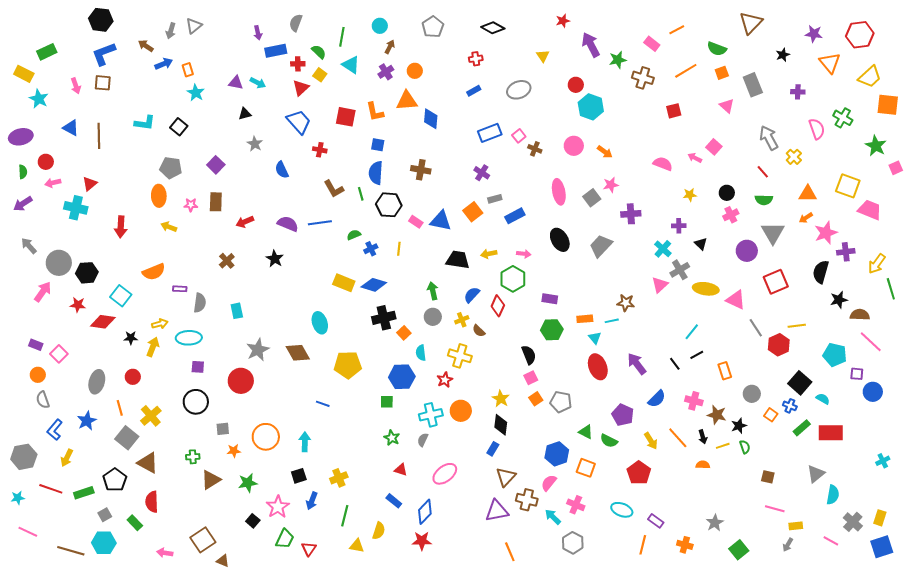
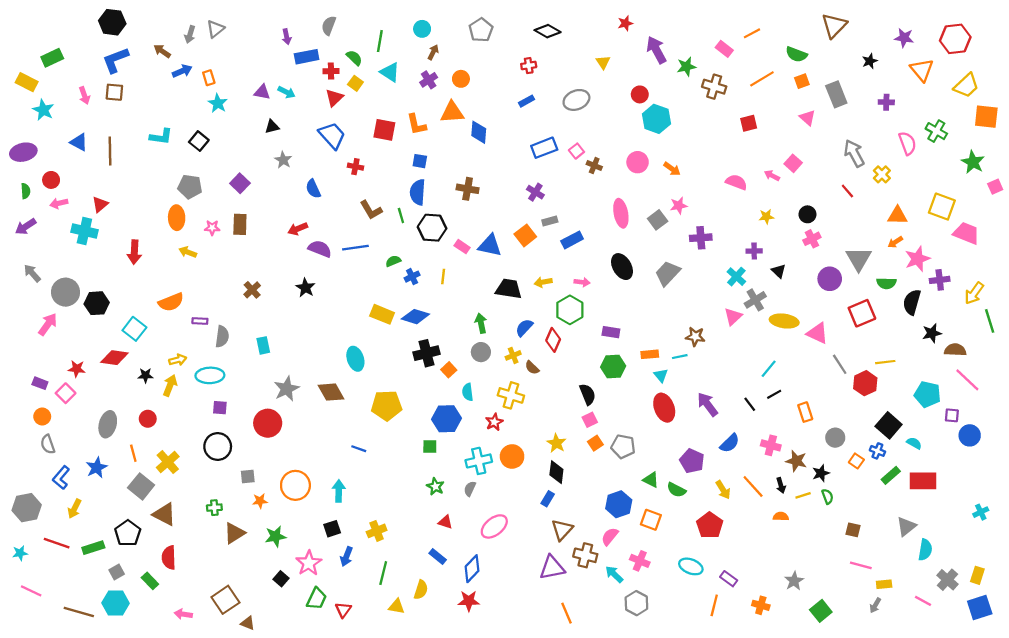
green semicircle: (764, 200) -> (886, 283), moved
red arrow: (245, 222) -> (298, 229), moved
red star: (78, 305) -> (77, 369), moved

